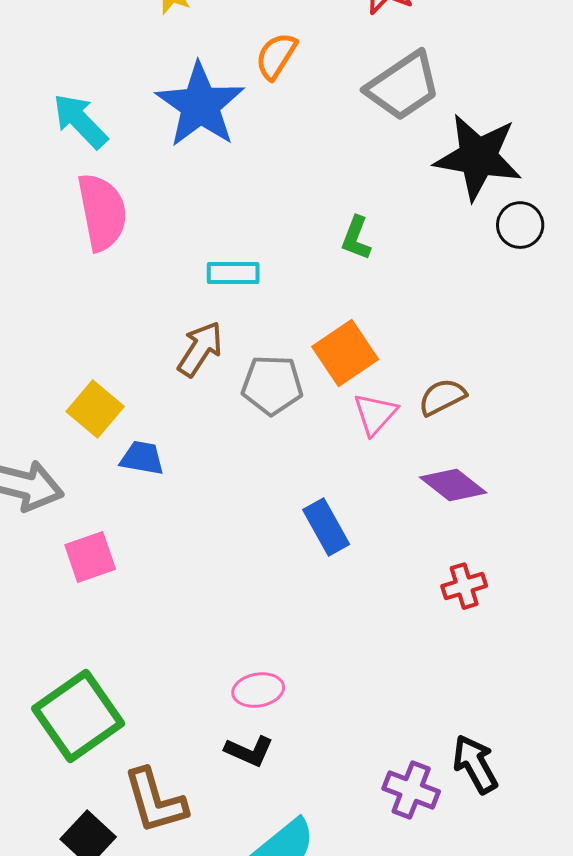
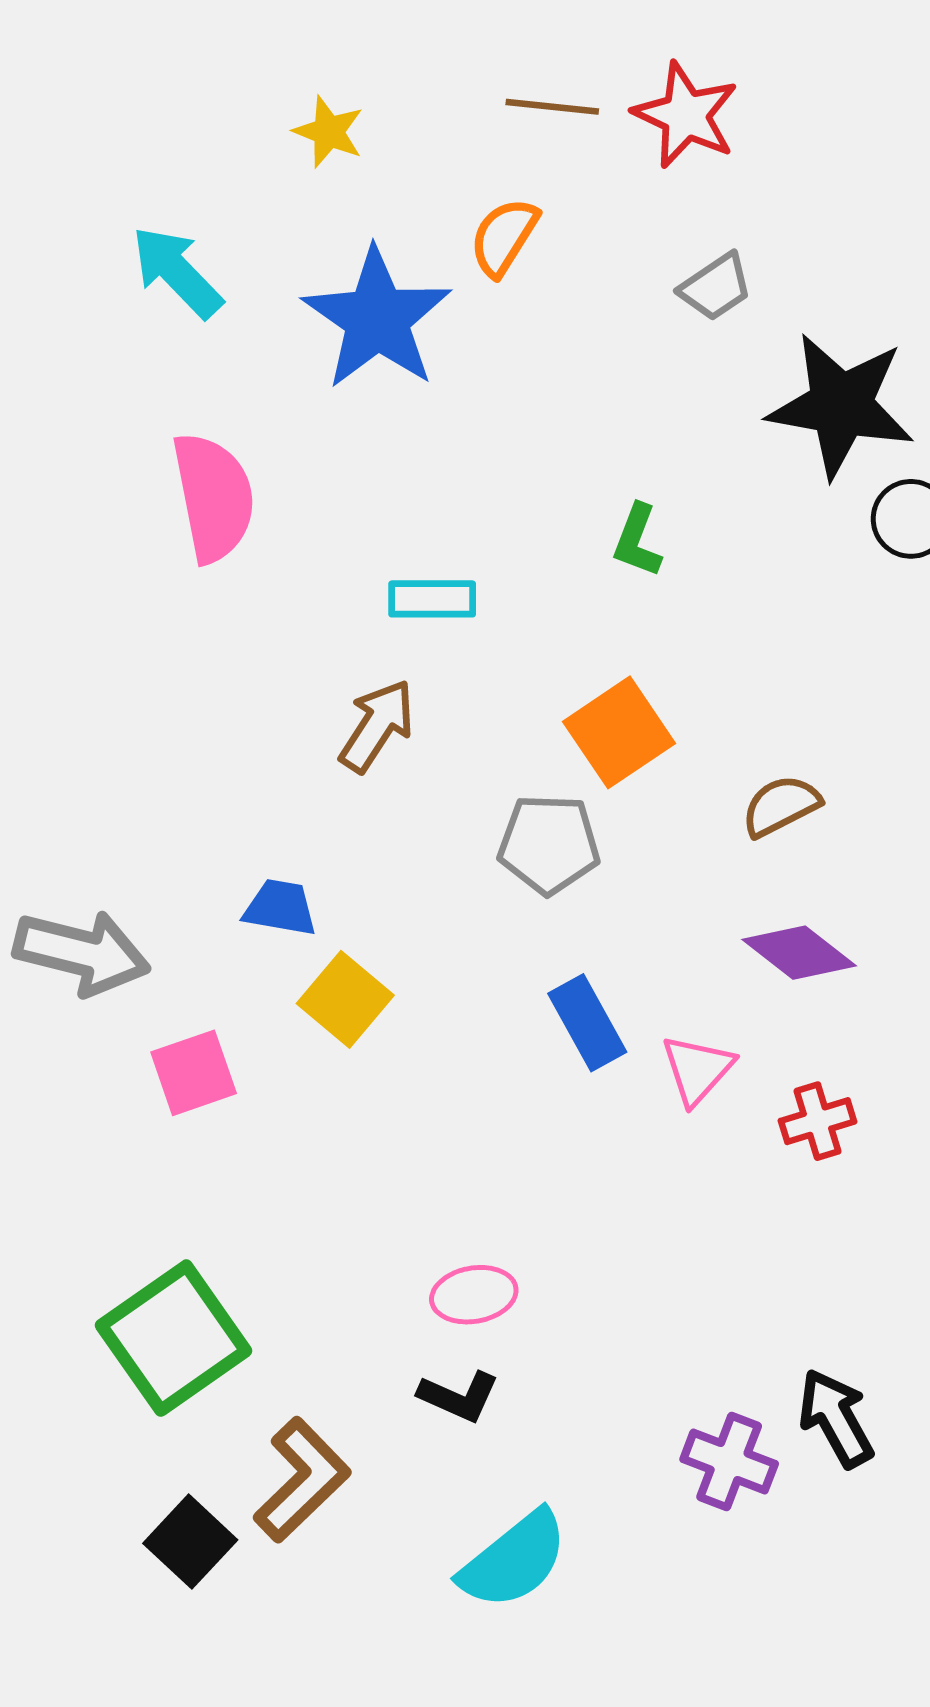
gray trapezoid: (403, 86) -> (716, 287), size x0.6
cyan arrow: (80, 121) -> (177, 272), moved
gray pentagon: (272, 385) -> (549, 844), moved
yellow square: (95, 409) -> (345, 999), moved
pink triangle: (375, 414) -> (697, 1069), moved
brown L-shape: (155, 801) -> (302, 1480), turned -118

